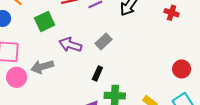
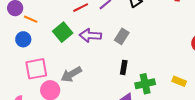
purple arrow: (70, 45) -> (90, 36), moved

